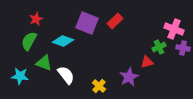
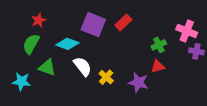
green cross: (159, 47) -> (159, 45), moved
white semicircle: (66, 75) -> (83, 66), moved
purple star: (129, 77) -> (138, 83), turned -30
yellow cross: (99, 86) -> (106, 77), moved

